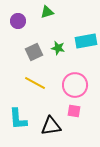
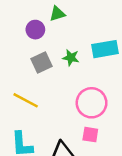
purple circle: (18, 21) -> (35, 30), moved
yellow line: (35, 83) -> (26, 100), moved

